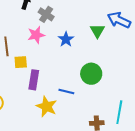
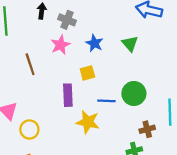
green triangle: (97, 31) -> (130, 44), moved
yellow square: (21, 62) -> (87, 73), moved
green circle: (91, 74) -> (134, 93), moved

